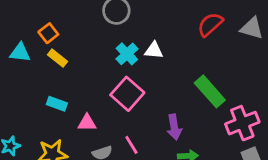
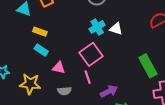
yellow rectangle: (57, 58) -> (40, 32), moved, turned -32
purple arrow: (174, 127) -> (109, 91), moved, turned -120
pink line: (131, 145) -> (88, 77), moved

